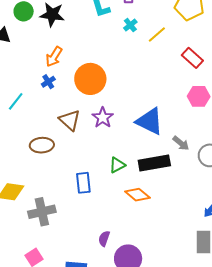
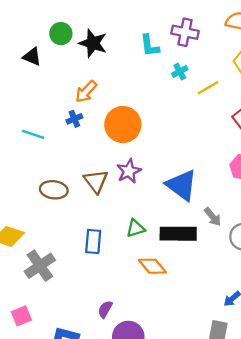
cyan line: (16, 101) -> (33, 134), turned 60
brown triangle: (70, 120) -> (96, 181), moved
gray cross: (42, 212) -> (40, 266), turned -32

